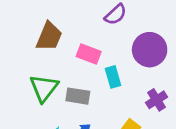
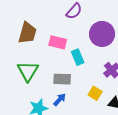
gray rectangle: (78, 96) -> (62, 79), moved

